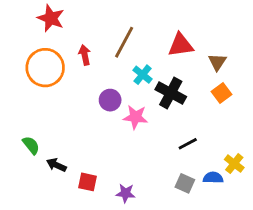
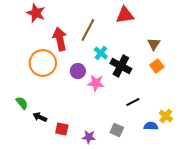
red triangle: (181, 45) -> (125, 15), moved
red arrow: (85, 55) -> (60, 39), size x1.6
orange circle: (45, 68) -> (43, 63), moved
gray square: (185, 183) -> (117, 130), moved

